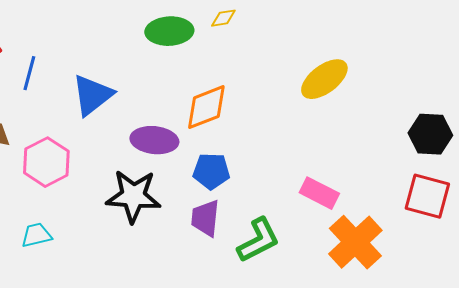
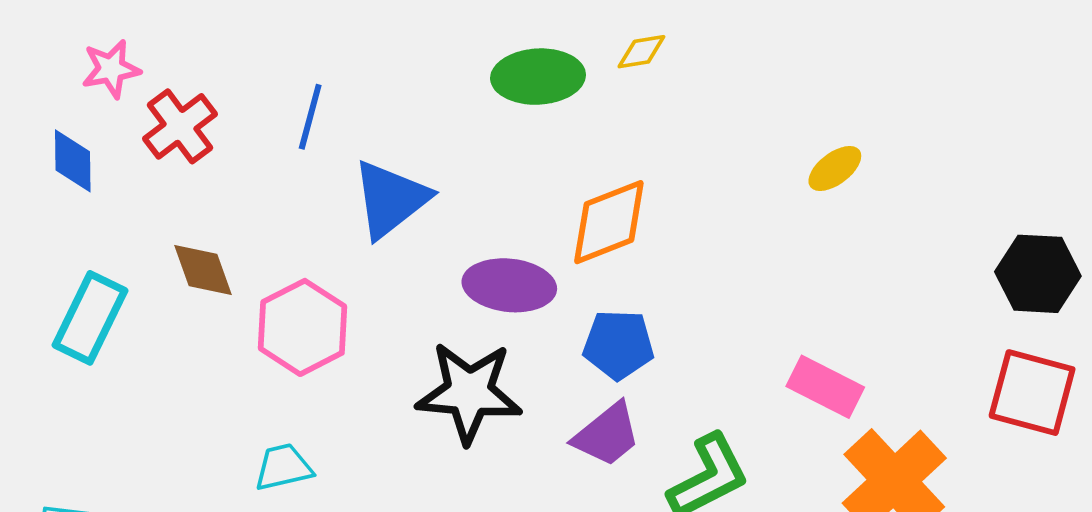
blue line: (29, 73) -> (310, 117), moved
yellow ellipse: (324, 79) -> (835, 168), size x0.6
purple trapezoid: (205, 218) -> (607, 435), turned -135

